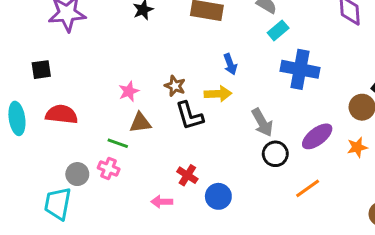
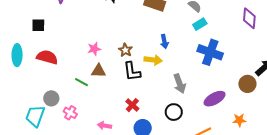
orange star: (357, 147) -> (239, 120), moved
black circle: (275, 154) -> (174, 112), moved
pink cross: (109, 168) -> (70, 113), moved
red cross: (187, 175) -> (132, 105), moved

